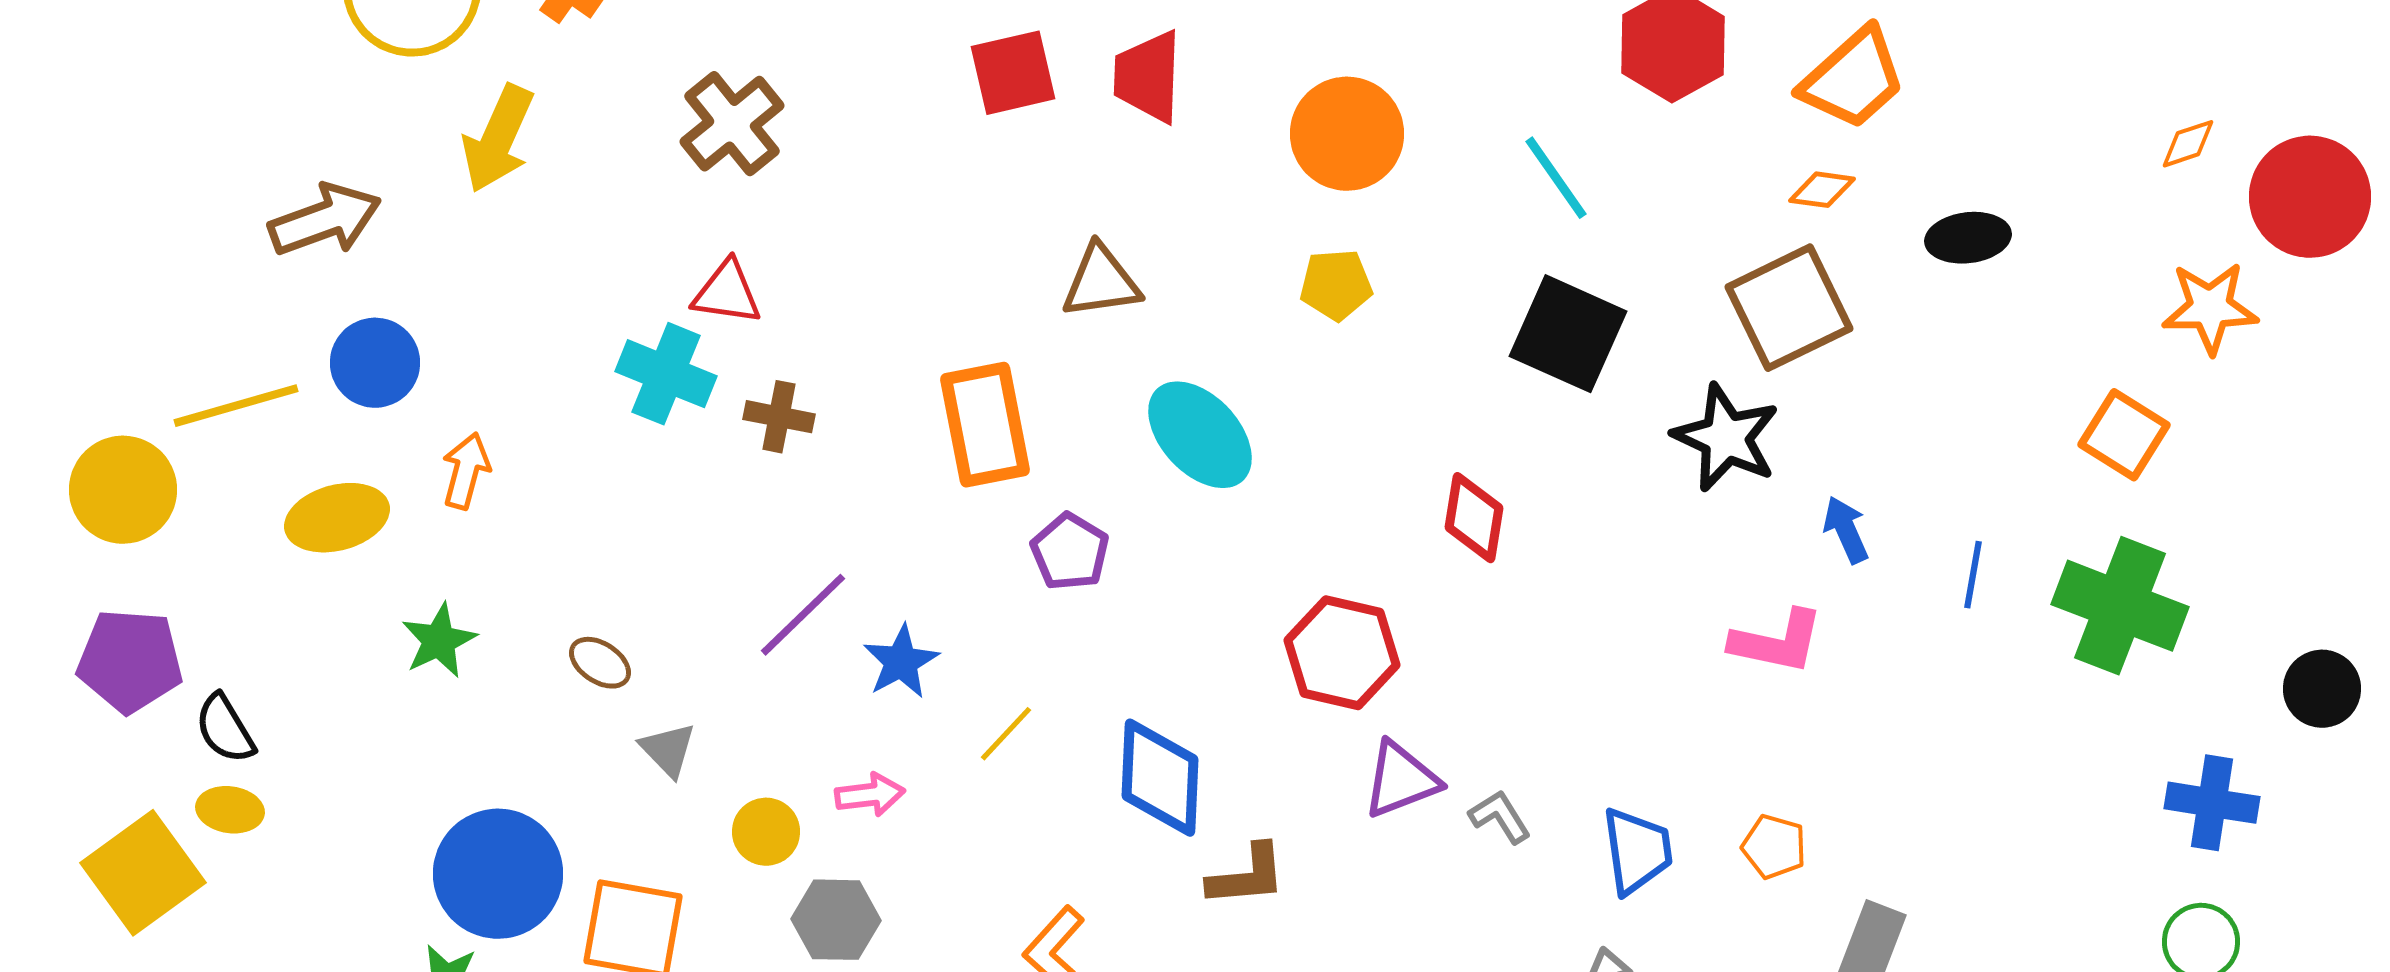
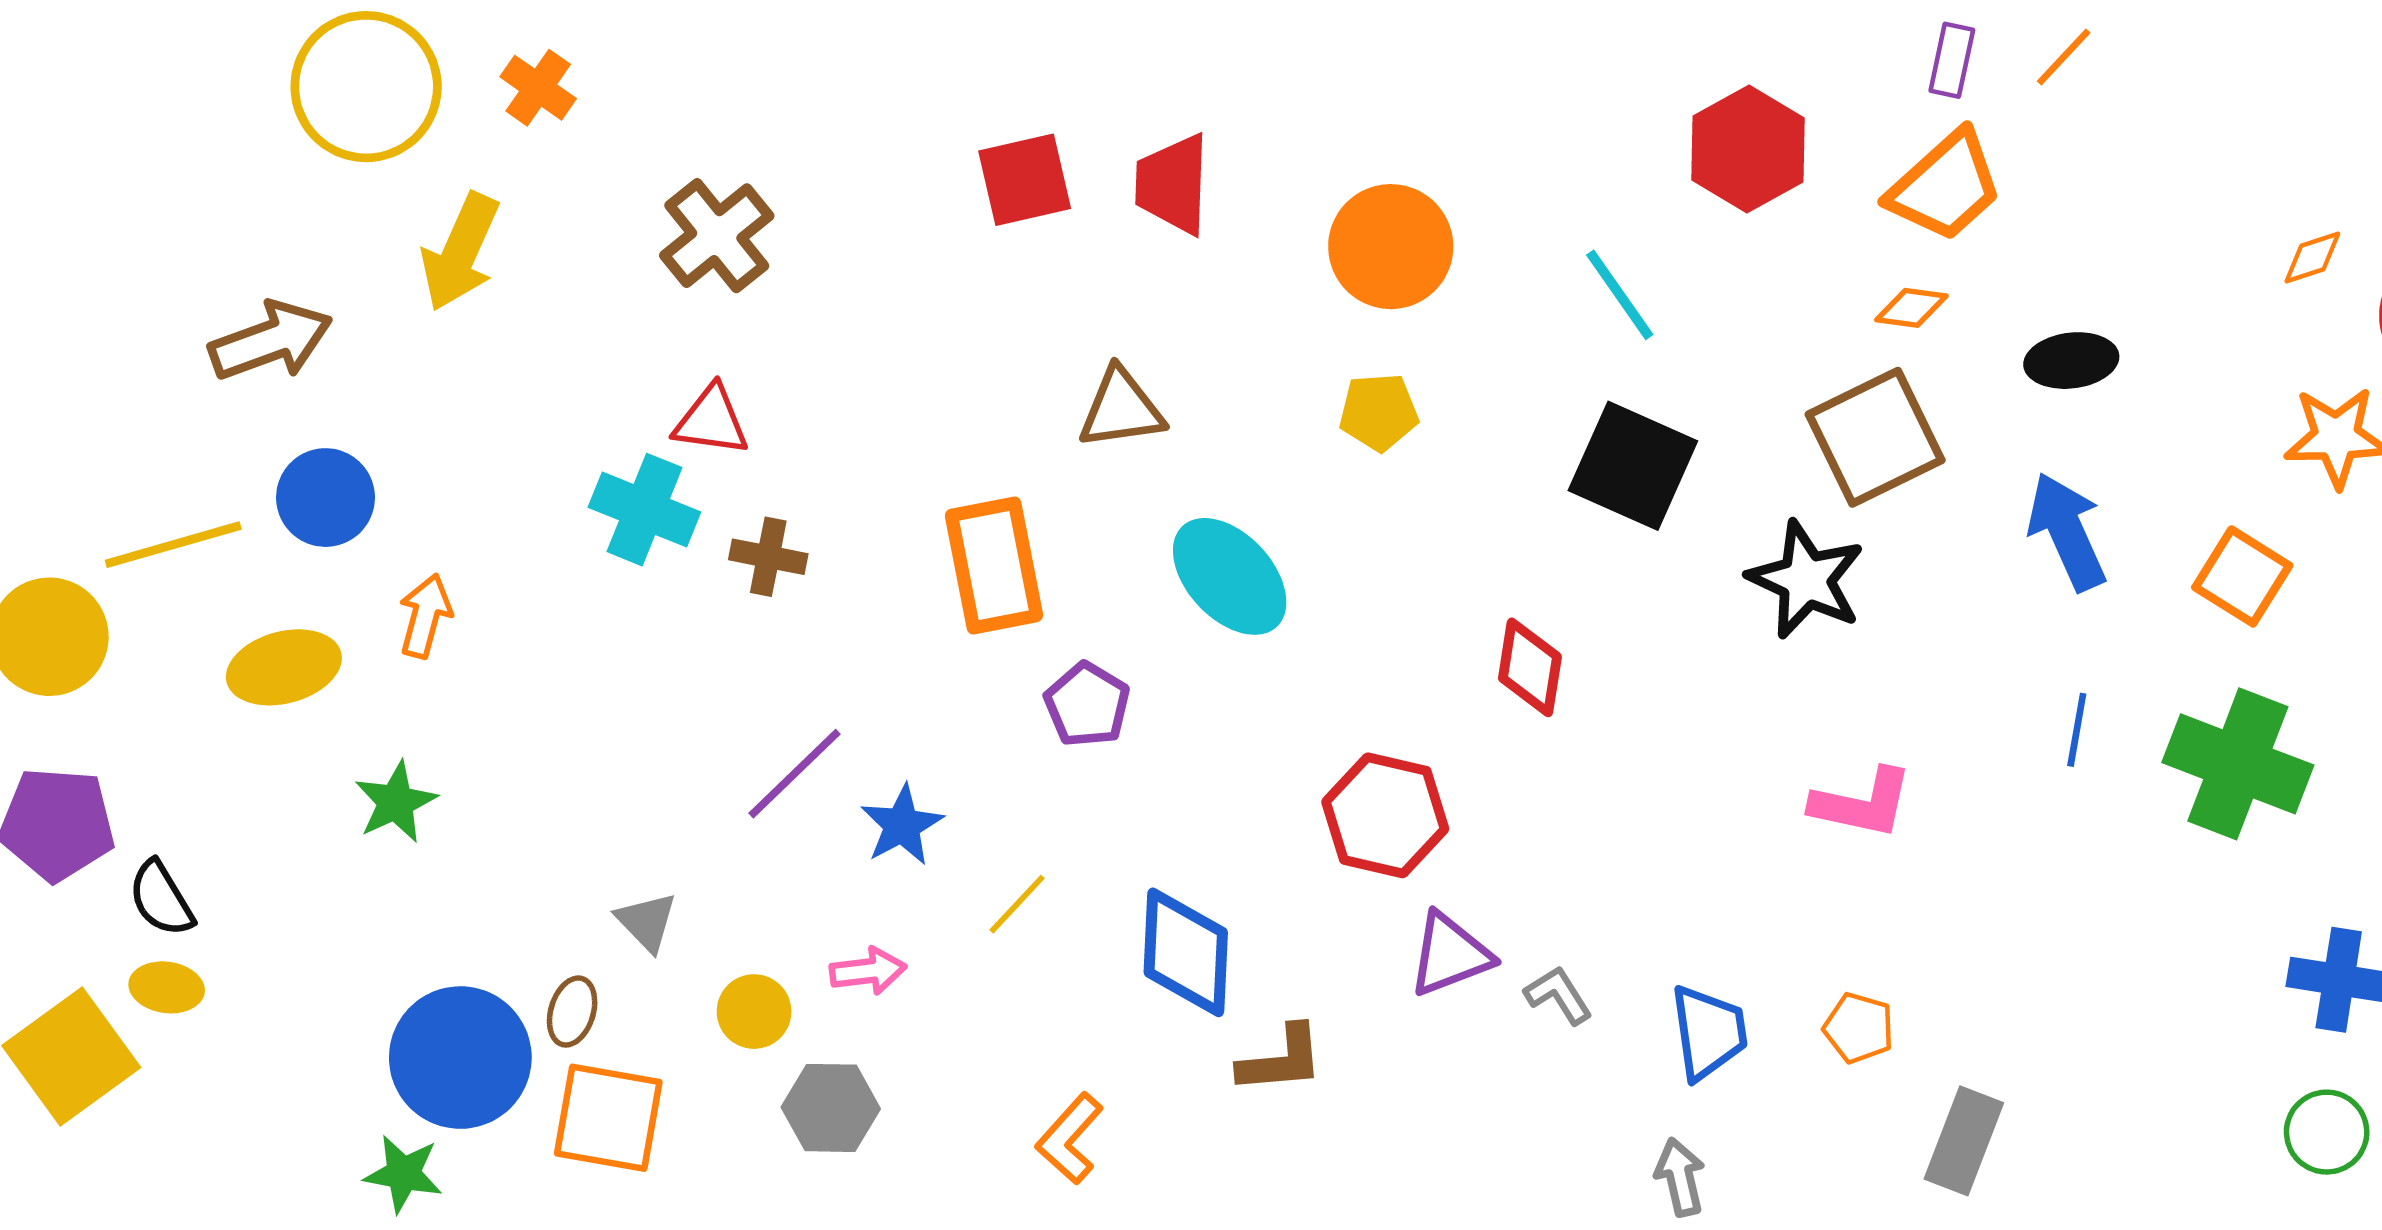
blue arrow: (1846, 530) -> (2067, 532), moved, size x1.6
brown ellipse: (600, 663) -> (572, 1012), moved, turned 74

